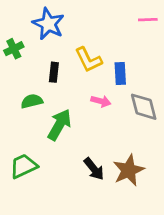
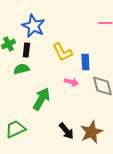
black rectangle: (54, 72) -> (26, 50), moved
green semicircle: (32, 101) -> (21, 69), moved

